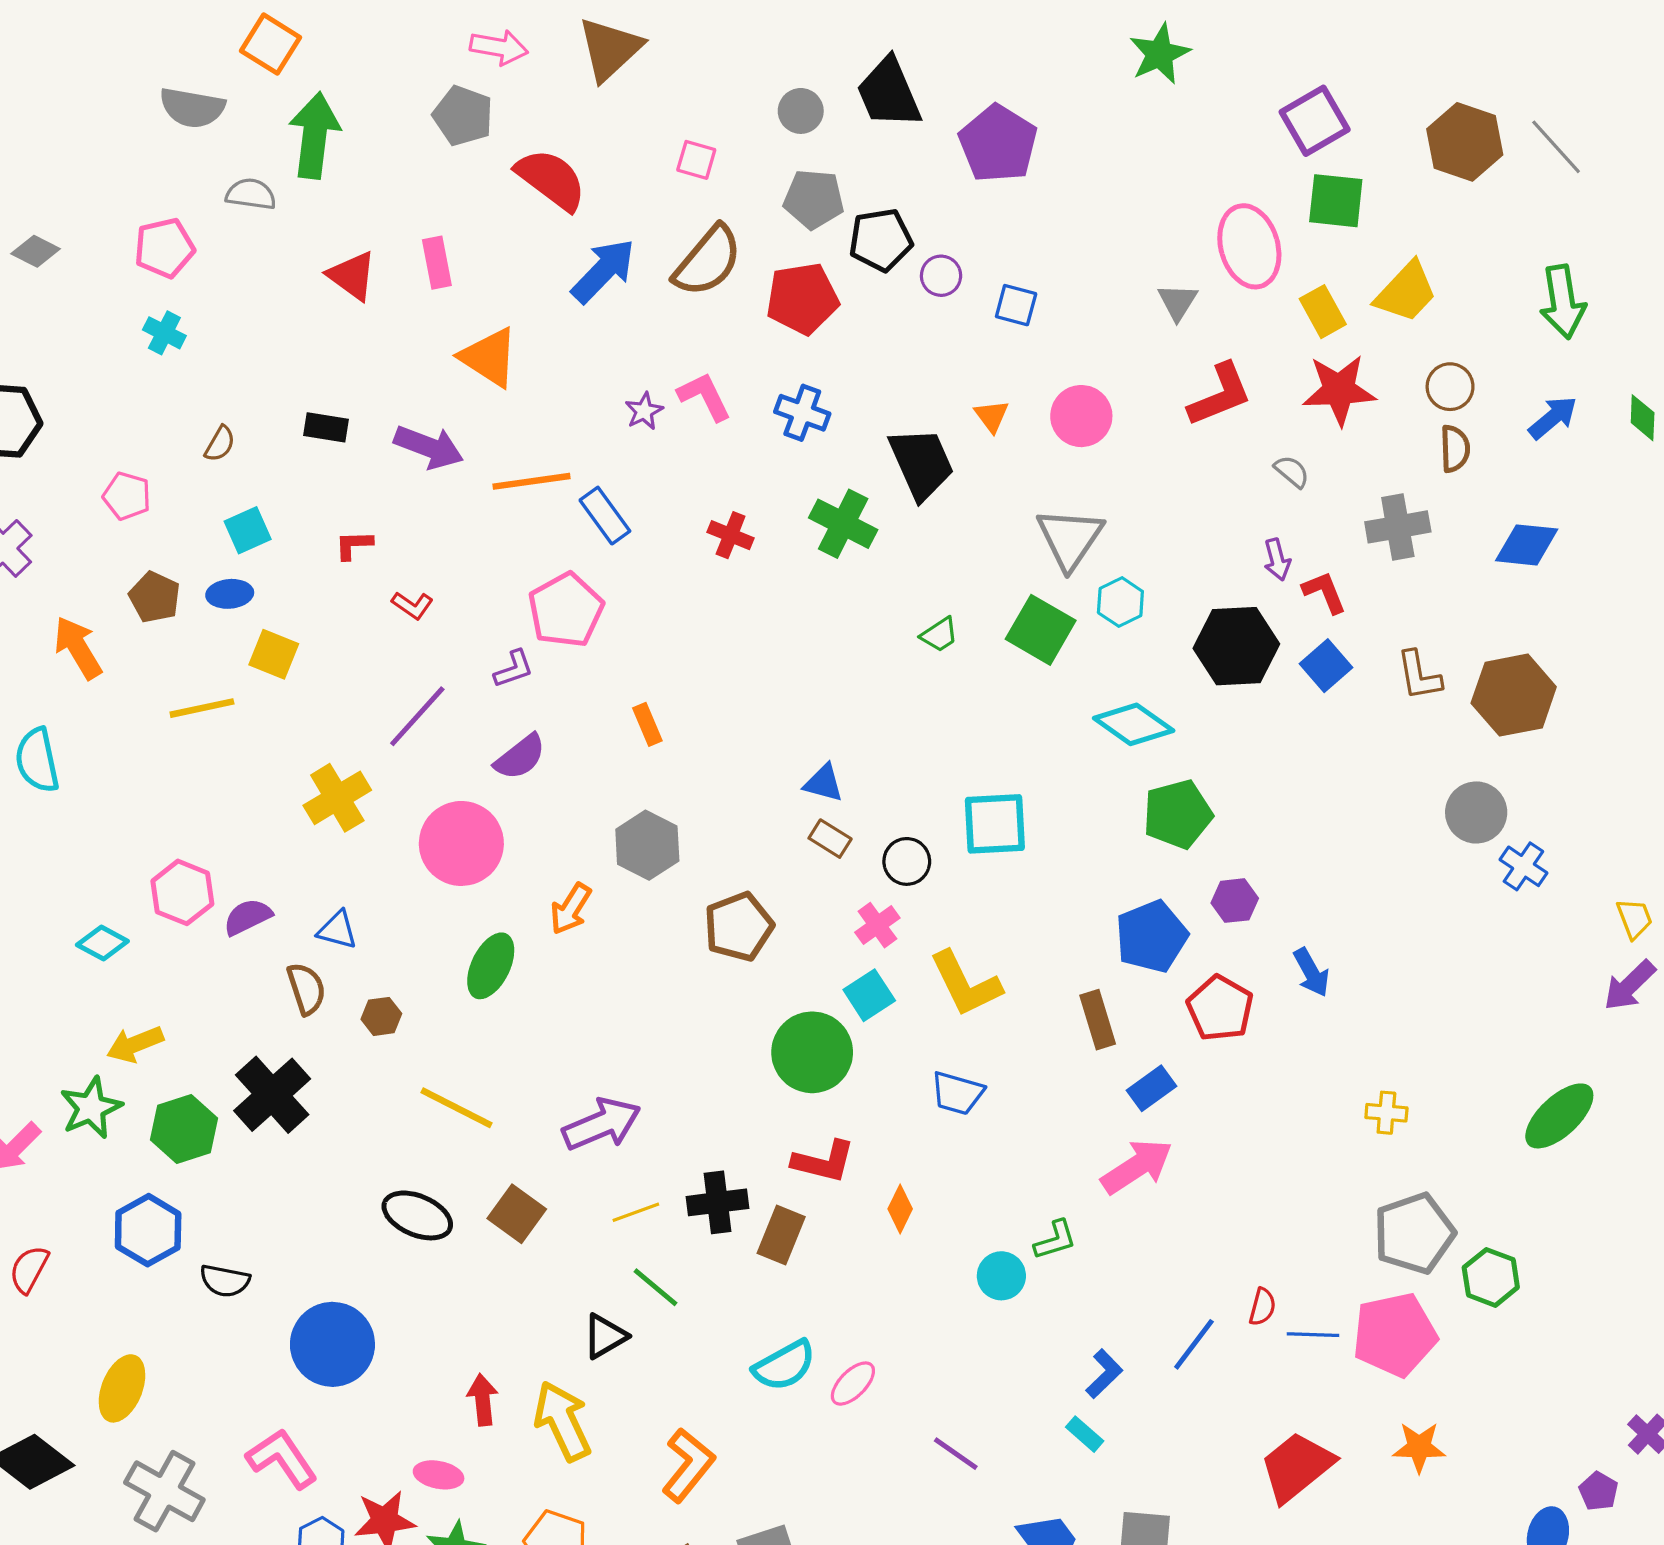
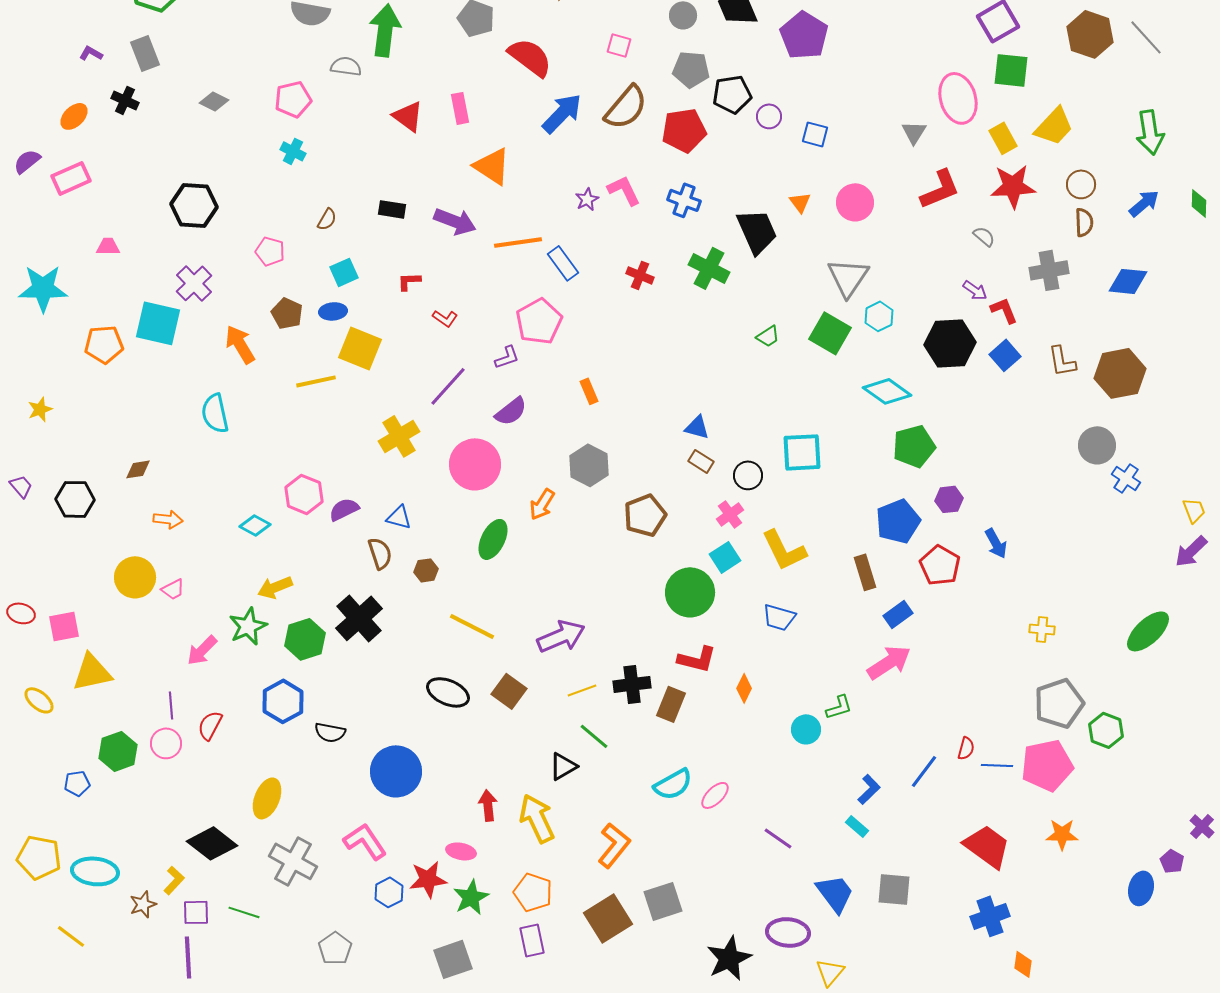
purple arrow: (1277, 560) -> (975, 290), turned -40
yellow square: (274, 654) -> (360, 348), size x1.4
red trapezoid: (1297, 1467) -> (987, 846), turned 75

